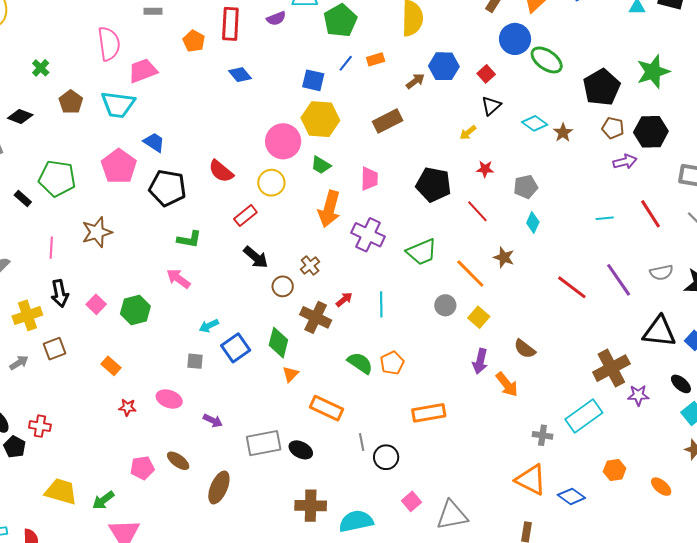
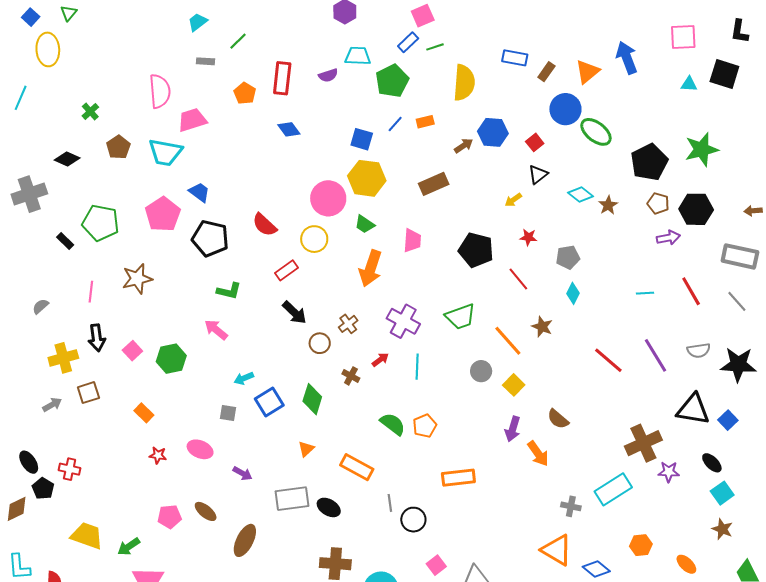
purple cross: (368, 235) -> (403, 321), moved
brown cross: (316, 317) -> (351, 376), size x0.6
orange triangle: (290, 374) -> (306, 449), moved

